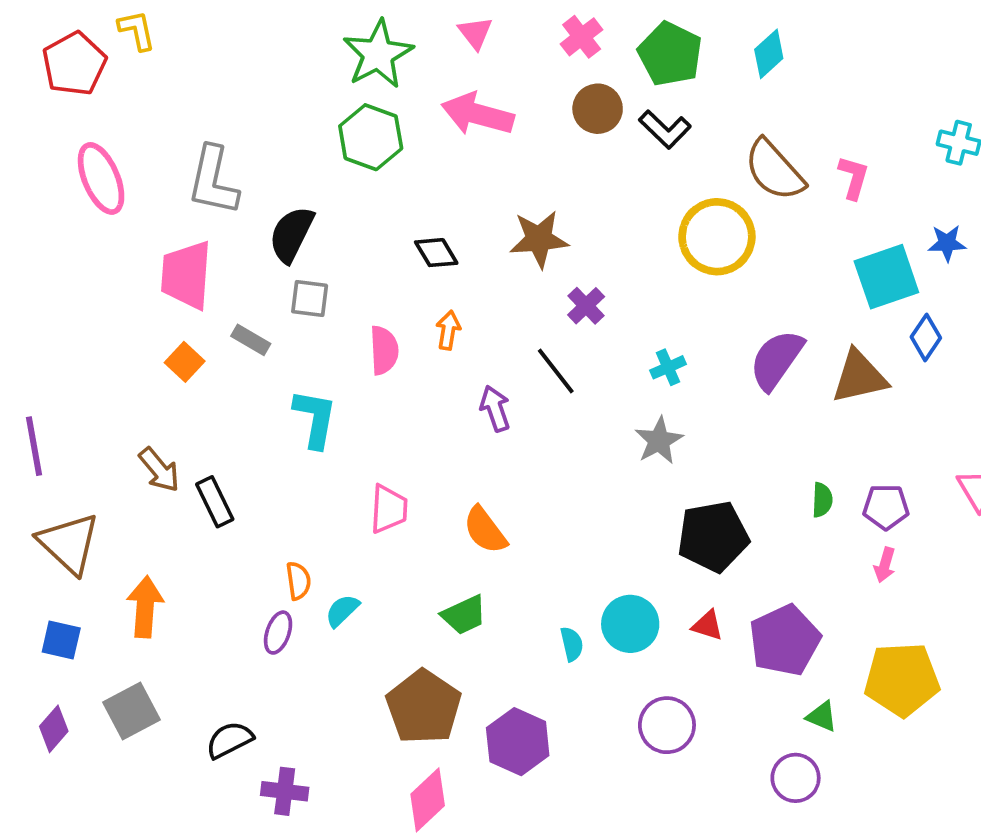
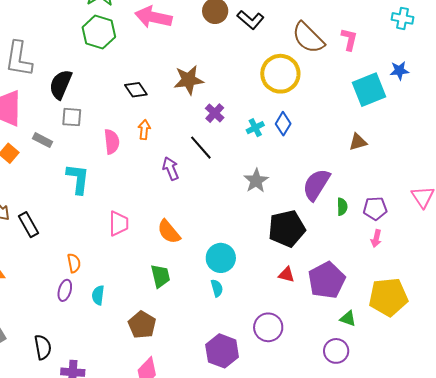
blue diamond: (926, 337) -> (283, 124), moved
purple semicircle: (777, 360) -> (316, 185), moved
cyan cross: (668, 367) -> (255, 128), moved
brown triangle: (859, 377) -> (358, 142), size x0.6
cyan semicircle: (342, 611) -> (98, 295), moved, turned -36
green trapezoid: (464, 615) -> (160, 276), turned -75
cyan circle: (630, 624) -> (221, 258), moved
brown pentagon: (424, 707) -> (142, 325), size x0.7
black semicircle: (230, 740) -> (43, 347), turned 110
purple hexagon: (518, 742) -> (222, 351), moved

